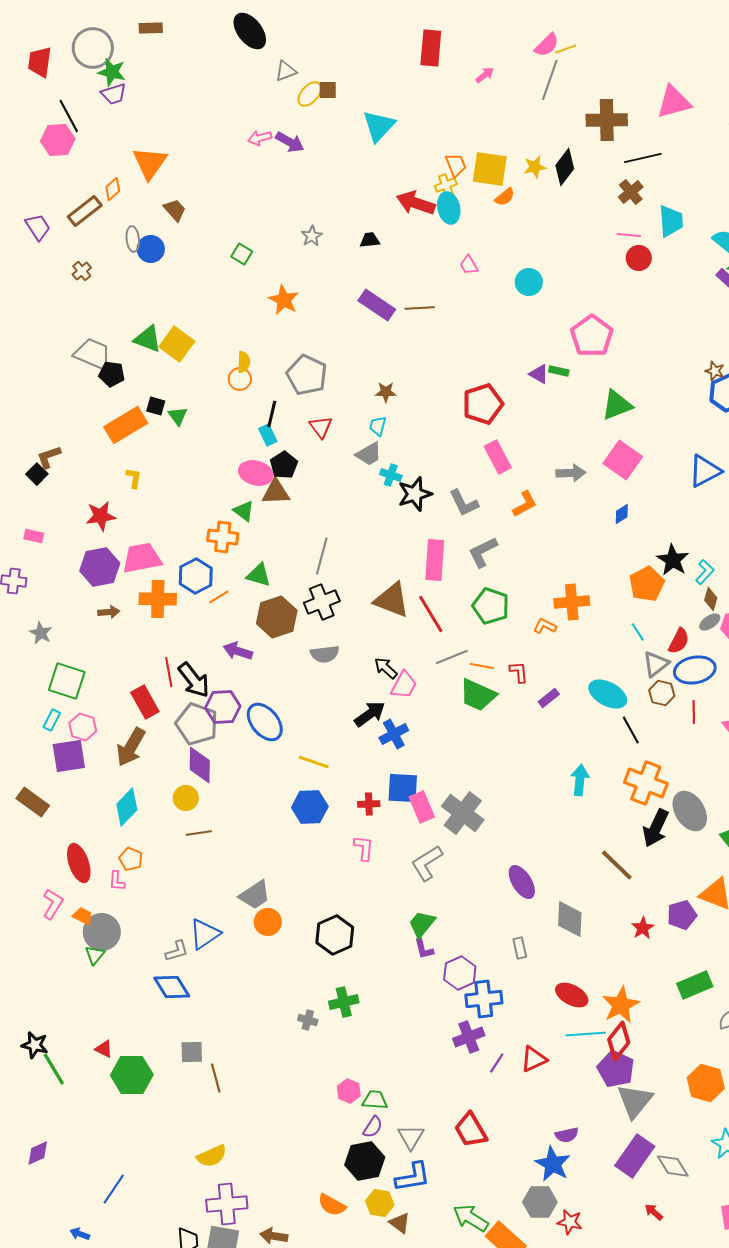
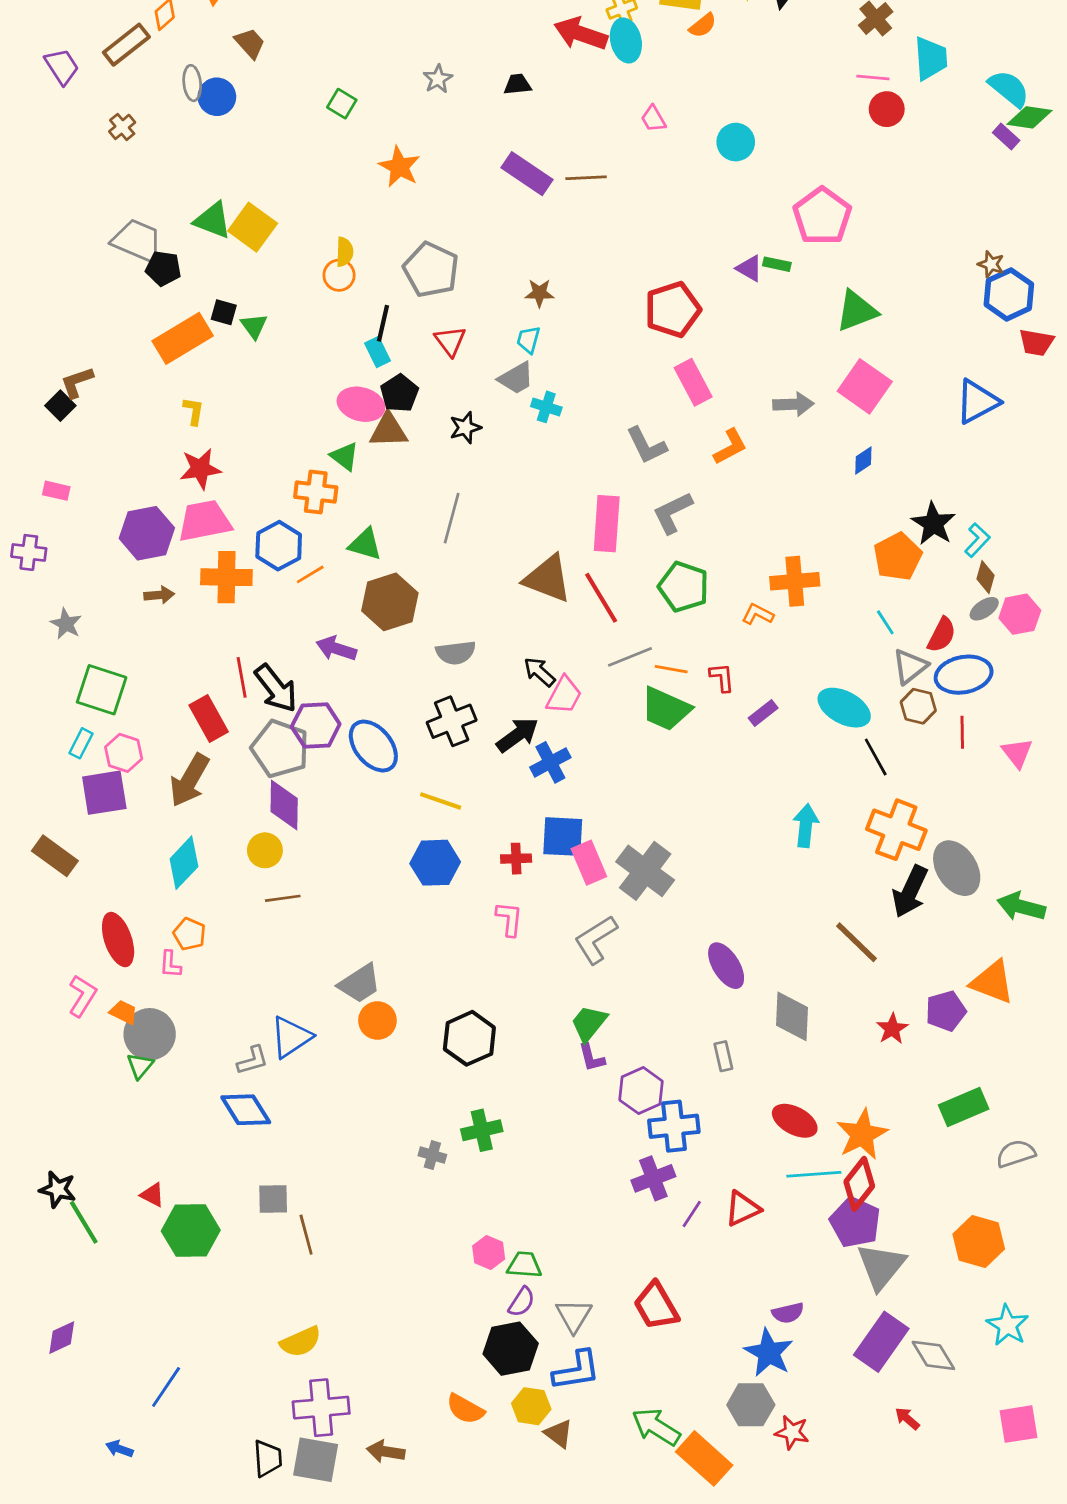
black star: (415, 494) -> (465, 428), moved, size x0.7
red star: (101, 516) -> (200, 469), moved
black cross: (322, 602) -> (452, 721), moved

